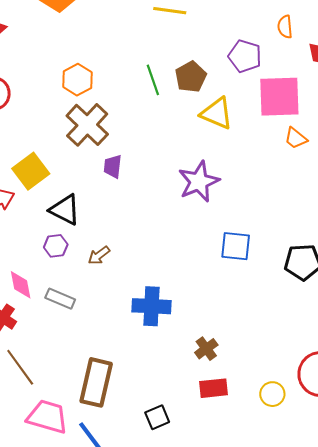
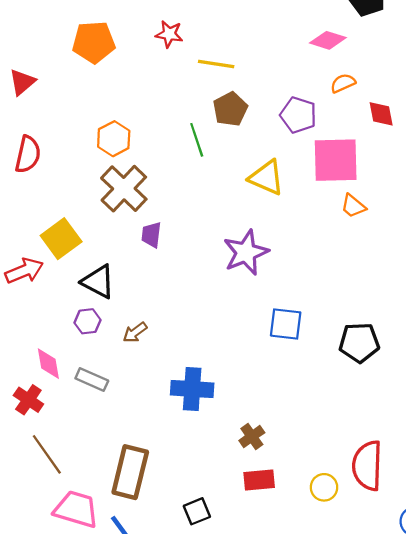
orange semicircle: (285, 27) -> (343, 83), turned 70
brown pentagon: (191, 77) -> (230, 109), moved

